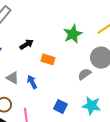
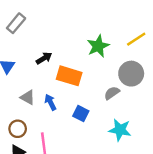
orange rectangle: (48, 59) -> (69, 76), size x1.5
blue square: (60, 106) -> (81, 114), moved

